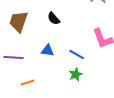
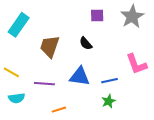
blue triangle: (48, 50) -> (80, 76), size x1.5
blue line: (77, 54) -> (110, 81), turned -42

